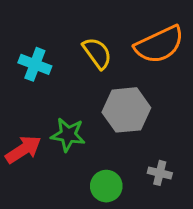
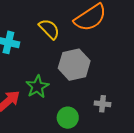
green star: (68, 135) -> (37, 87), turned -30

